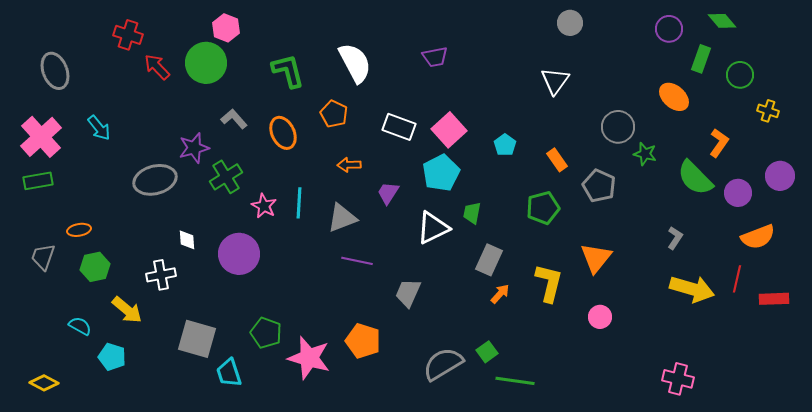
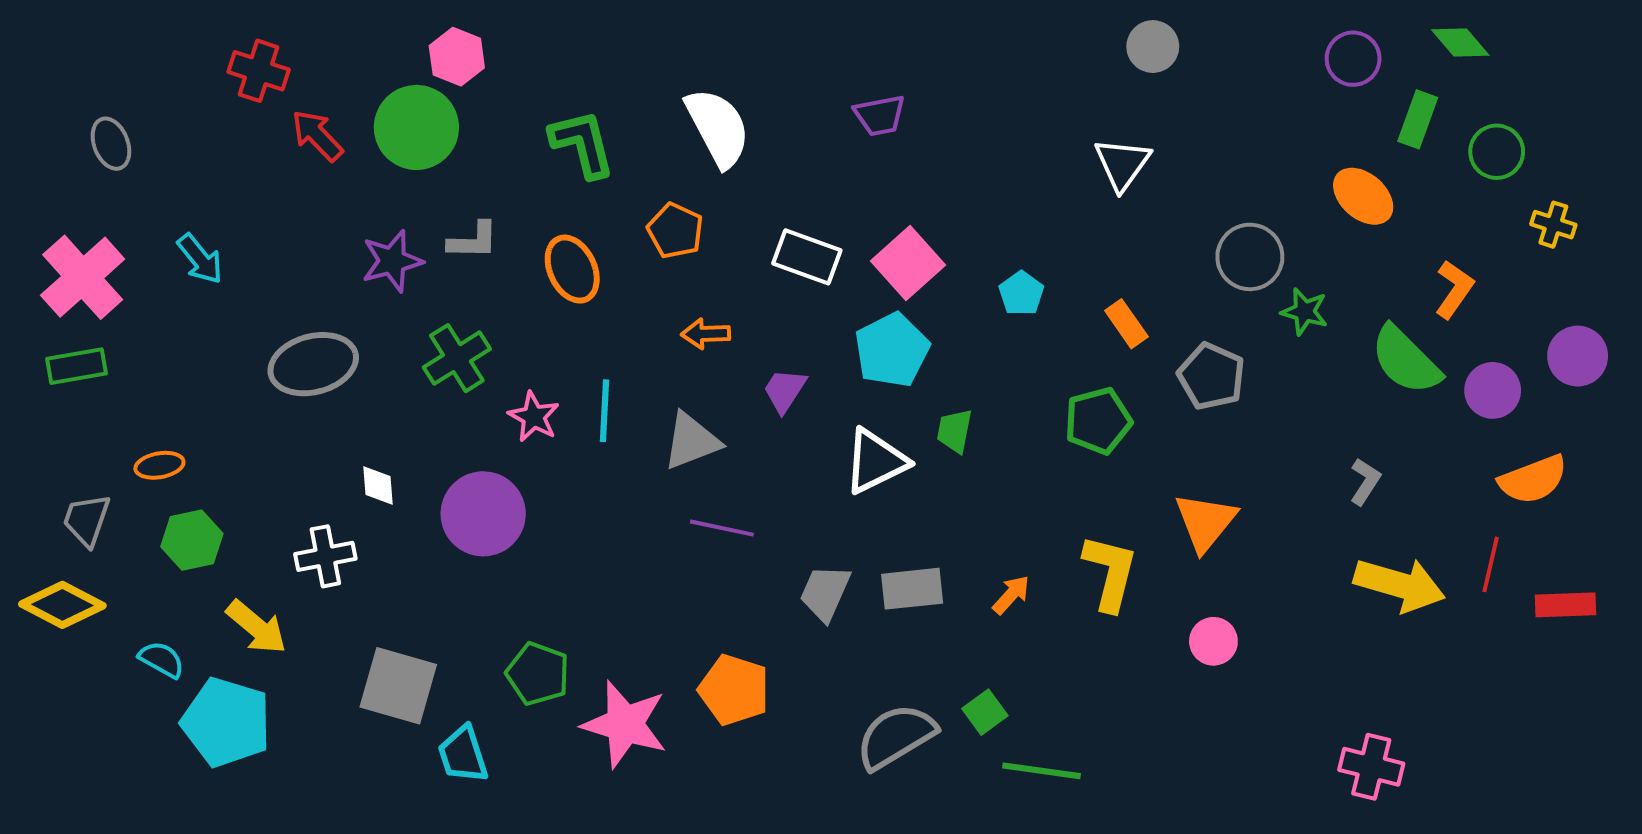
gray ellipse: (55, 71) -> (111, 144), size x0.7
gray L-shape: (234, 119) -> (473, 241), turned 132
purple star: (194, 148) -> (392, 261), moved
gray rectangle: (489, 260) -> (912, 589), moved, turned 60
cyan pentagon: (112, 357) -> (226, 722), size x1.6
yellow diamond: (44, 383) -> (62, 605), moved, size x1.4

